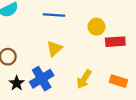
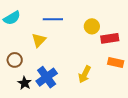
yellow triangle: (54, 49) -> (39, 40), moved
orange rectangle: (118, 81) -> (116, 63), moved

